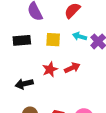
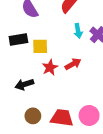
cyan arrow: (80, 36) -> (78, 31), turned -112
yellow square: (53, 40) -> (40, 46), moved

